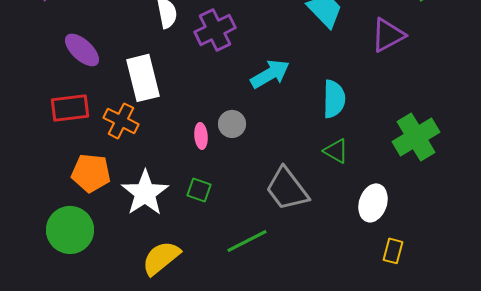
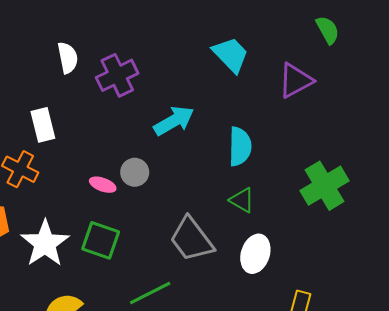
white rectangle: (143, 78) -> (43, 125), size x0.7
pink ellipse: (201, 136) -> (103, 185), turned -65
green square: (199, 190) -> (101, 240), size x1.5
white ellipse: (373, 203) -> (255, 254), moved

